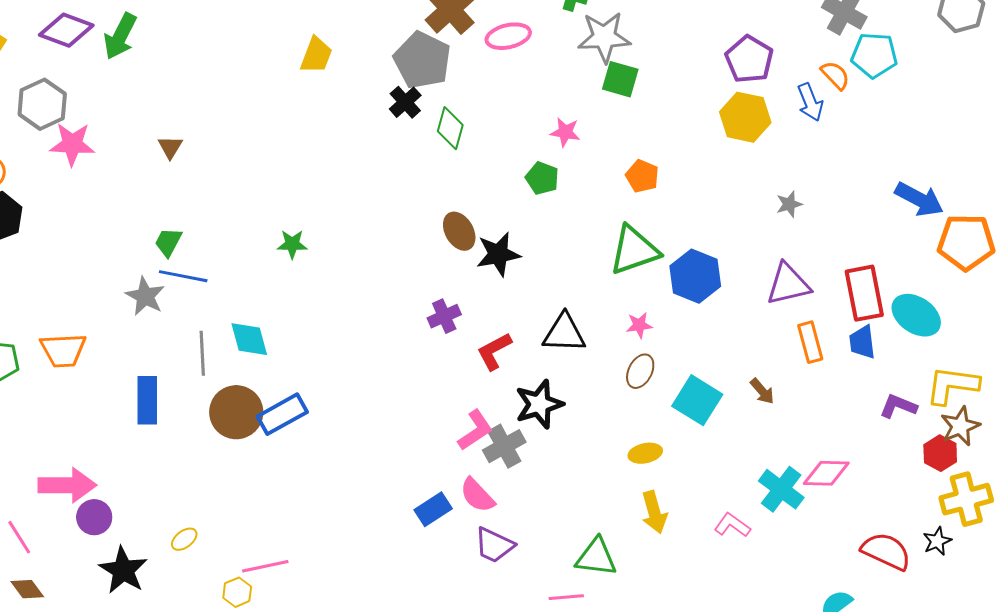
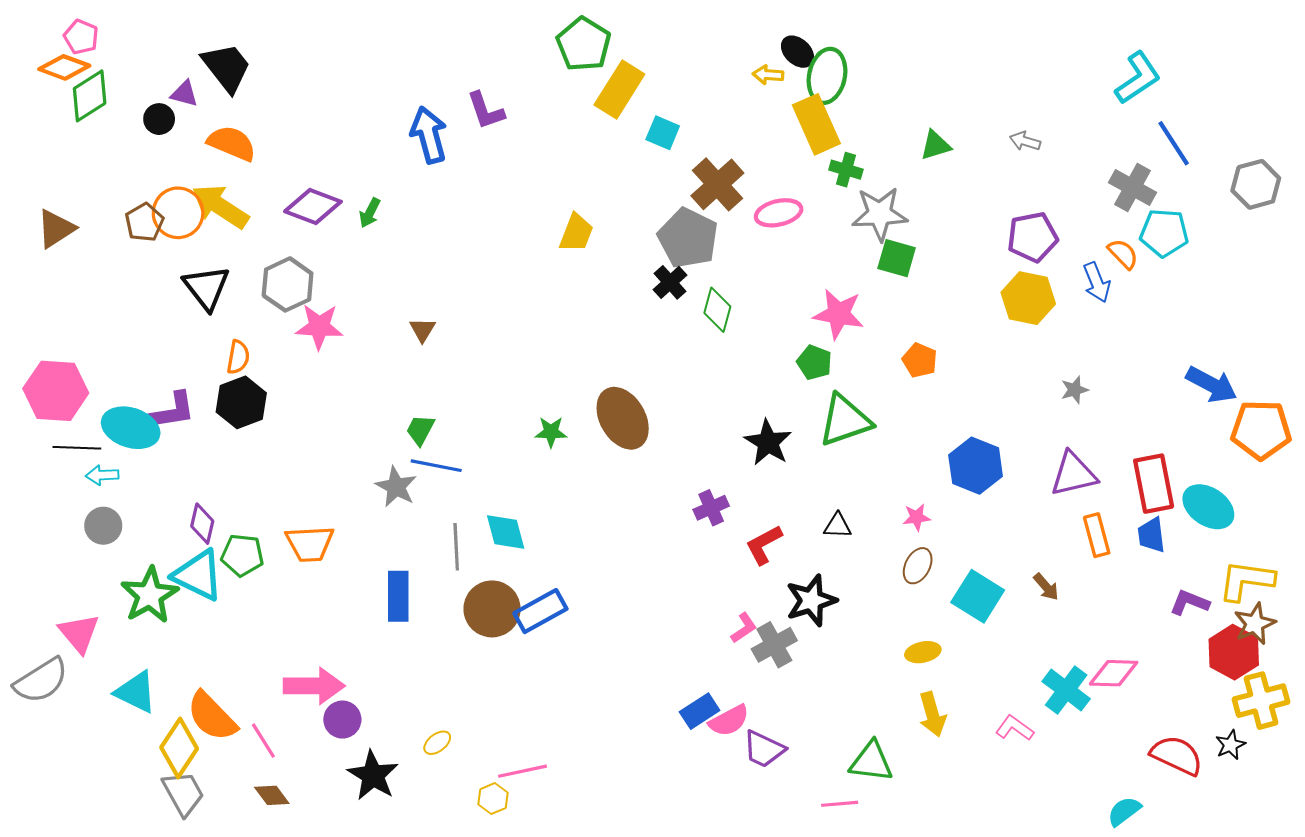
green arrow: (120, 36) -> (370, 213), size x0.6
purple pentagon: (749, 59) -> (1032, 237), turned 30
pink star: (565, 132) -> (839, 314), size x1.6
brown ellipse: (459, 231) -> (623, 418), moved, size x1.5
green triangle: (634, 250) -> (845, 420), moved
black star: (498, 254) -> (768, 442), turned -30
black triangle: (564, 333) -> (838, 526), size x0.6
pink L-shape: (475, 430) -> (744, 628), size x0.7
red hexagon: (940, 453) -> (1234, 652), size x1.4
pink semicircle: (477, 495) -> (729, 721), moved, turned -75

